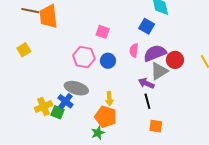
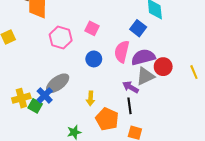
pink semicircle: (134, 50) -> (122, 52), size x1.5
pink hexagon: (84, 57) -> (61, 37), moved
gray ellipse: (76, 88) -> (58, 83), turned -60
orange pentagon: (106, 117) -> (107, 119), moved

